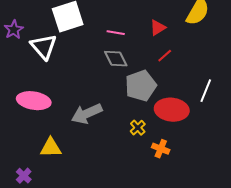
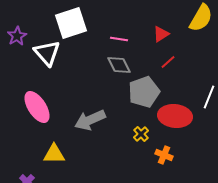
pink ellipse: (34, 101) -> (37, 107), turned 48

